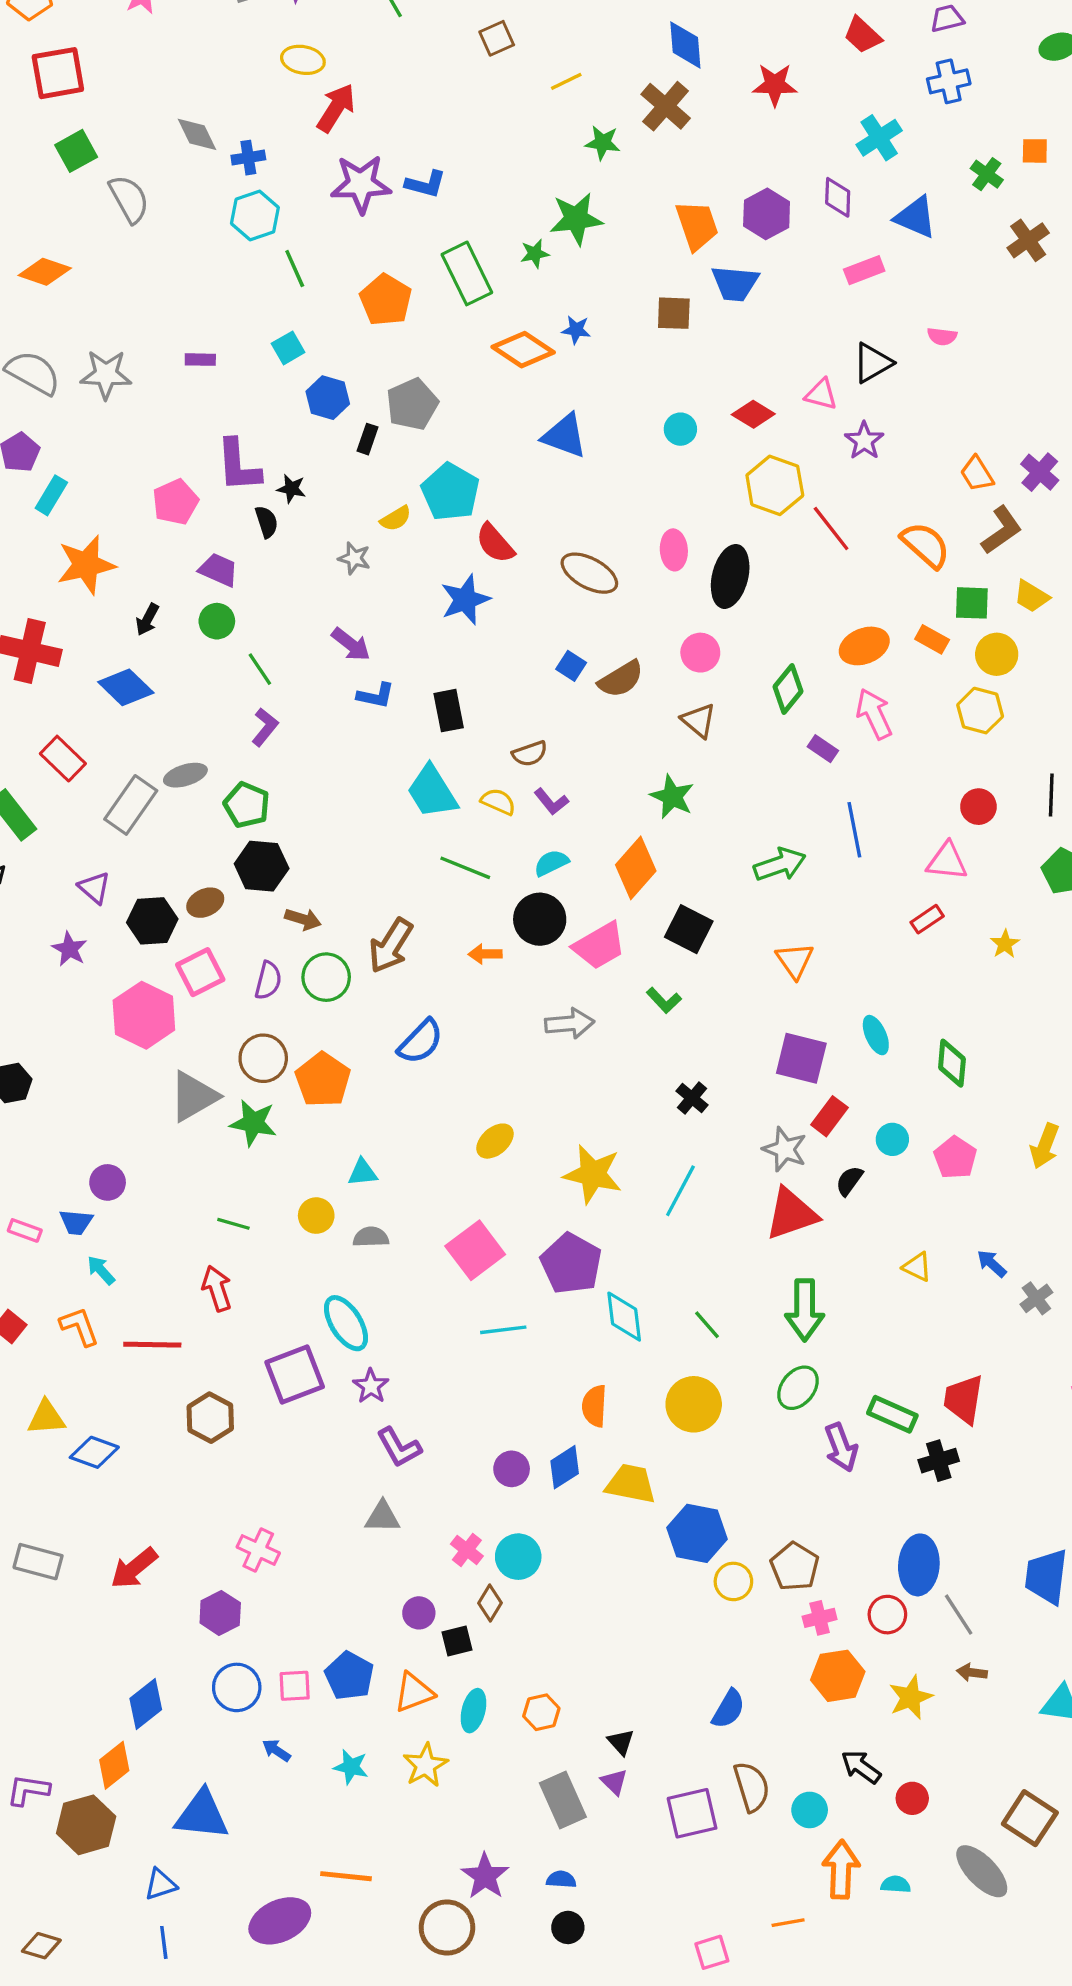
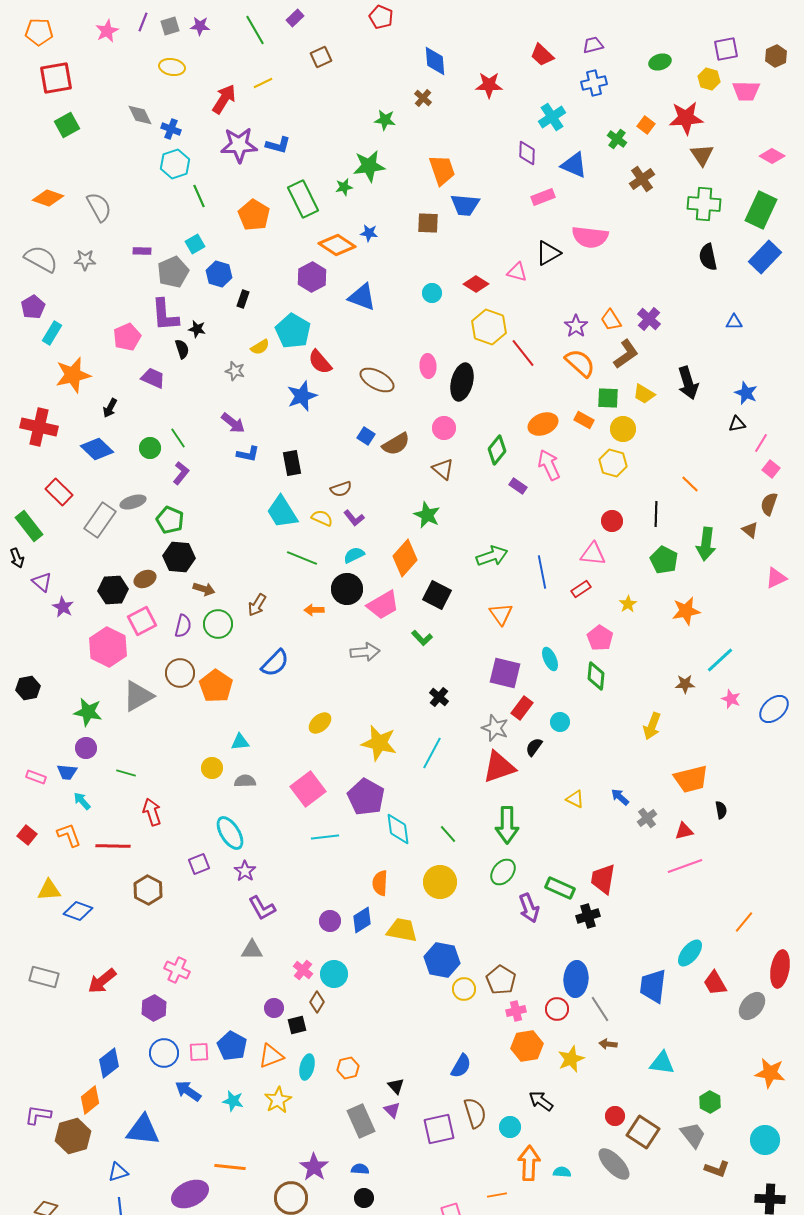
yellow ellipse: (303, 60) -> (172, 67), moved
yellow line: (566, 81) -> (263, 83), moved
brown cross: (666, 106) -> (423, 98), size x0.6
orange square: (1035, 151) -> (646, 125), turned 36
blue cross: (248, 158) -> (171, 129), turned 30
gray semicircle: (129, 199) -> (99, 207), moved
purple hexagon: (767, 214) -> (312, 277), moved
pink semicircle: (942, 336) -> (590, 237), size x2.0
gray star: (106, 374) -> (85, 260), size x0.7
gray pentagon: (412, 404) -> (173, 272), moved
purple star: (864, 441) -> (576, 326), moved
green circle: (217, 621) -> (150, 448), moved
blue line: (854, 830) -> (542, 572), moved
purple triangle: (94, 888) -> (42, 582), moved
brown arrow: (391, 946) -> (257, 605), size x0.7
green star: (253, 1123) -> (88, 712), moved
pink pentagon: (955, 1158) -> (600, 638), moved
green line: (233, 1224) -> (126, 773), moved
purple square: (295, 1374) -> (199, 864), size x0.6
blue arrow: (276, 1750) -> (188, 1091), size x1.5
red circle: (912, 1798) -> (615, 1116), moved

